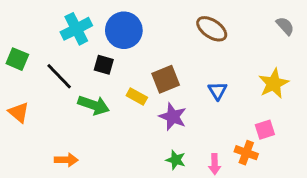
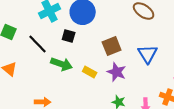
blue triangle: (217, 91) -> (148, 54), size x1.5
yellow rectangle: (137, 96) -> (90, 72), moved

